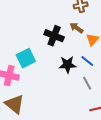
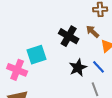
black star: (67, 65) -> (78, 68), turned -30

